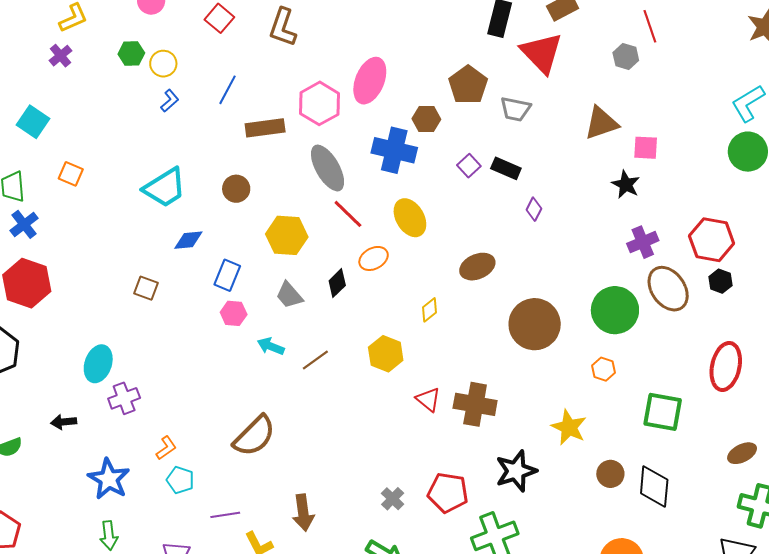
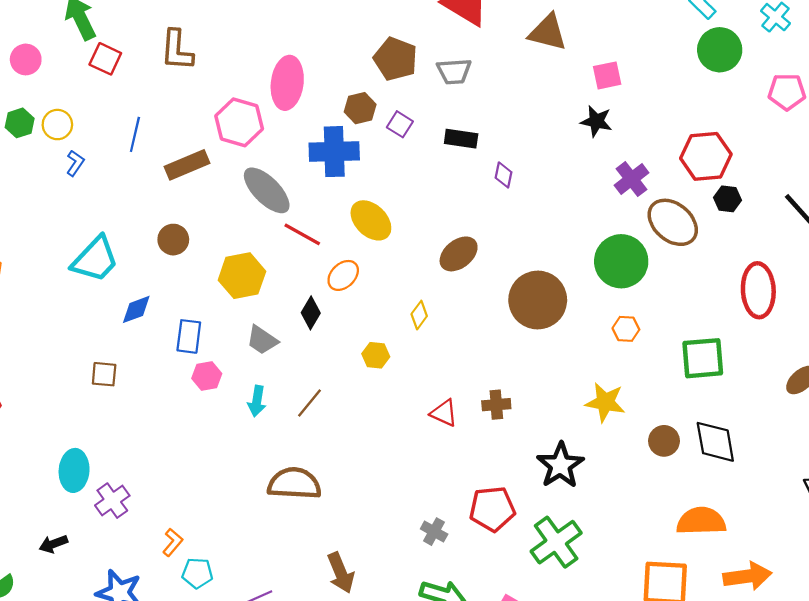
brown triangle: (601, 123) -> (548, 32), moved, turned 48
purple square: (469, 166) -> (400, 124), moved
cyan arrow: (271, 346) -> (257, 401), turned -88
yellow hexagon: (386, 354) -> (376, 355), moved, size x0.7
brown cross: (475, 404) -> (496, 405), size x0.6
brown semicircle: (254, 436) -> (294, 484), moved, turned -117

